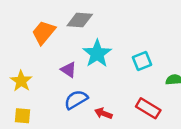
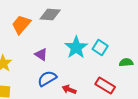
cyan star: (97, 54) -> (76, 47), moved
cyan square: (142, 61) -> (100, 47), turned -35

